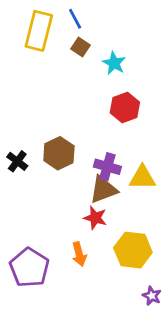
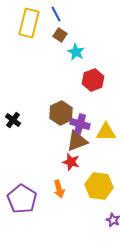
cyan star: (114, 63) -> (76, 52), moved
brown hexagon: (59, 153) -> (61, 113), moved

